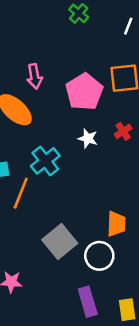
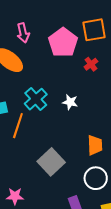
red cross: (123, 131) -> (91, 64), moved
white star: (88, 138) -> (70, 102), moved
white circle: (99, 256) -> (96, 178), moved

